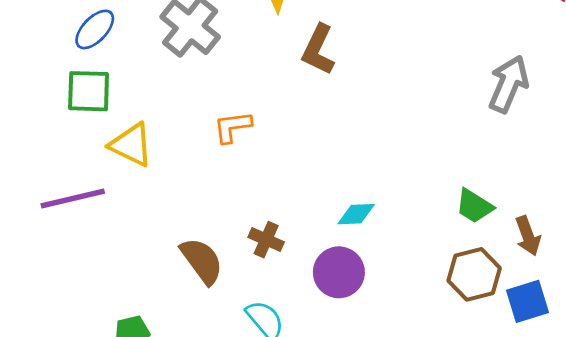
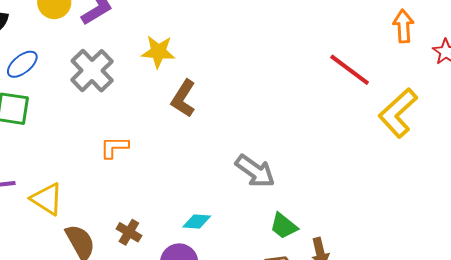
gray arrow: (508, 84) -> (255, 171), moved, turned 96
yellow triangle: (131, 145) -> (47, 199), moved

